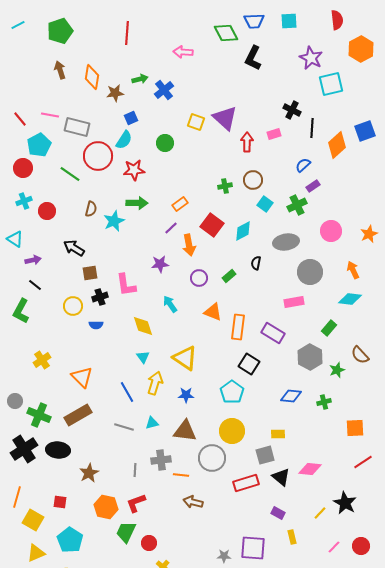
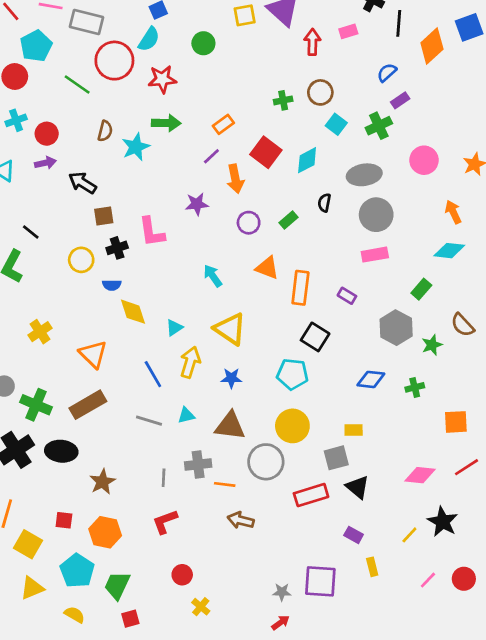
yellow square: (196, 122) -> (245, 15), turned -30
purple arrow: (33, 260) -> (45, 163), moved
gray circle: (310, 272) -> (376, 215), moved
cyan arrow: (170, 304) -> (213, 276), moved
yellow diamond: (143, 326) -> (133, 312), moved
purple rectangle: (273, 333) -> (347, 296), size x0.6
cyan triangle: (143, 357) -> (174, 328), turned 32
cyan pentagon: (232, 392) -> (292, 374), turned -30
pink diamond: (310, 469) -> (420, 475), moved
orange hexagon: (106, 507) -> (105, 532), moved
green trapezoid: (126, 532) -> (117, 585), moved

